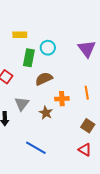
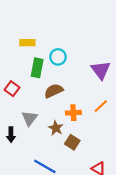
purple triangle: (87, 49) -> (101, 70), moved
orange line: (87, 93) -> (101, 106), turned 56
brown square: (88, 126) -> (72, 142), moved

